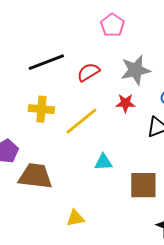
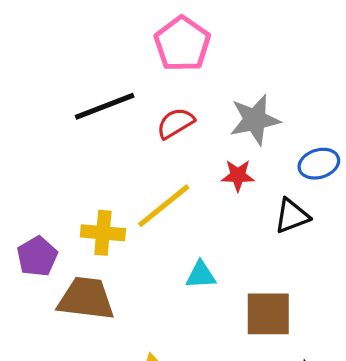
pink pentagon: (112, 25) -> (182, 44), moved, size x1.4
yellow cross: (41, 109) -> (103, 233), moved

